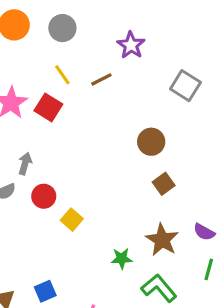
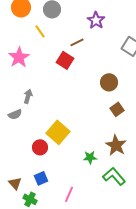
yellow line: (62, 75) -> (40, 31), moved
red square: (48, 107) -> (65, 60), moved
red circle: (44, 196) -> (40, 147), moved
yellow square: (72, 220) -> (58, 132), size x1.6

